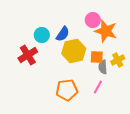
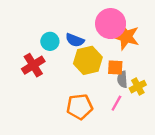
pink circle: (93, 20) -> (111, 24), size x1.6
blue semicircle: (63, 34) -> (75, 40), turned 77
yellow cross: (118, 60) -> (138, 87), moved

